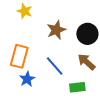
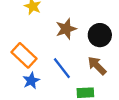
orange rectangle: (19, 56) -> (24, 55), turned -65

